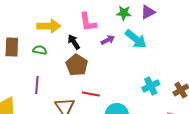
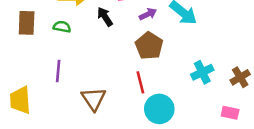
brown pentagon: (77, 65) -> (149, 46), moved
red line: (91, 94) -> (140, 82), moved, turned 66

